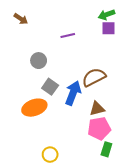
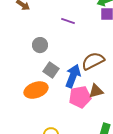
purple line: (68, 35) -> (68, 21), turned 32
pink pentagon: (99, 128) -> (80, 97), moved

